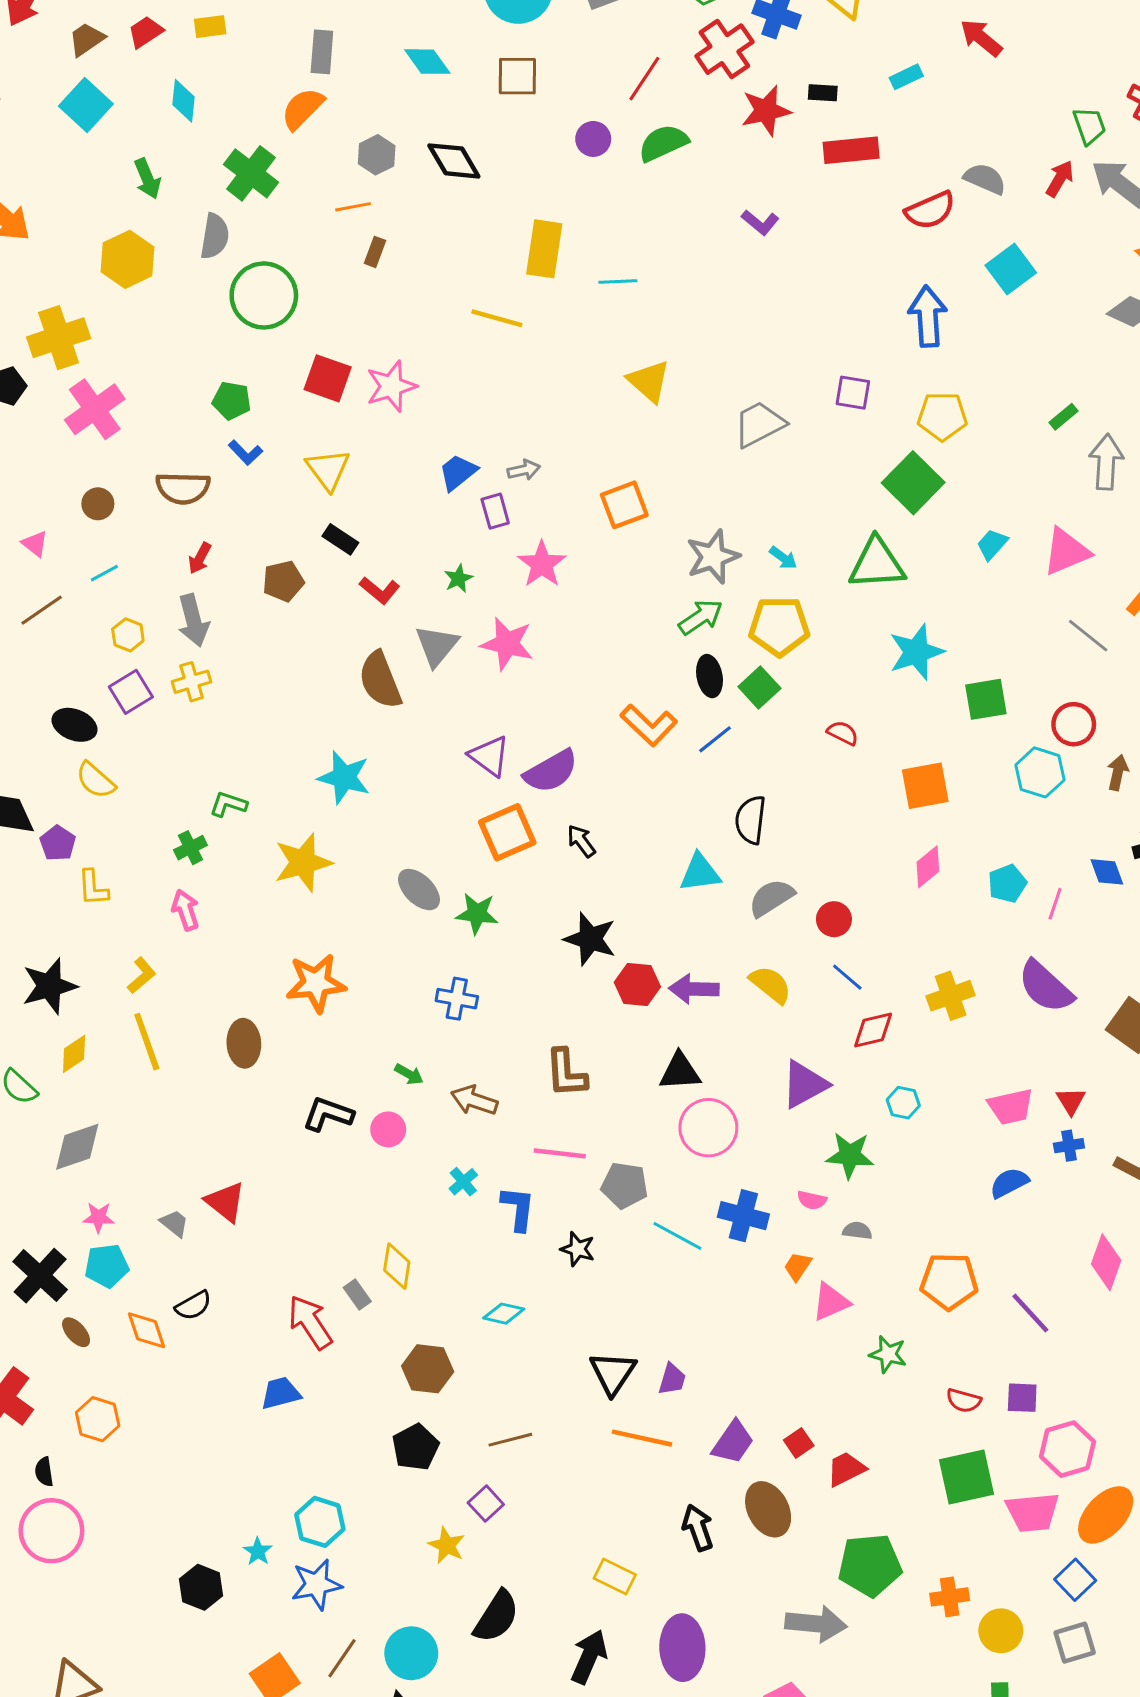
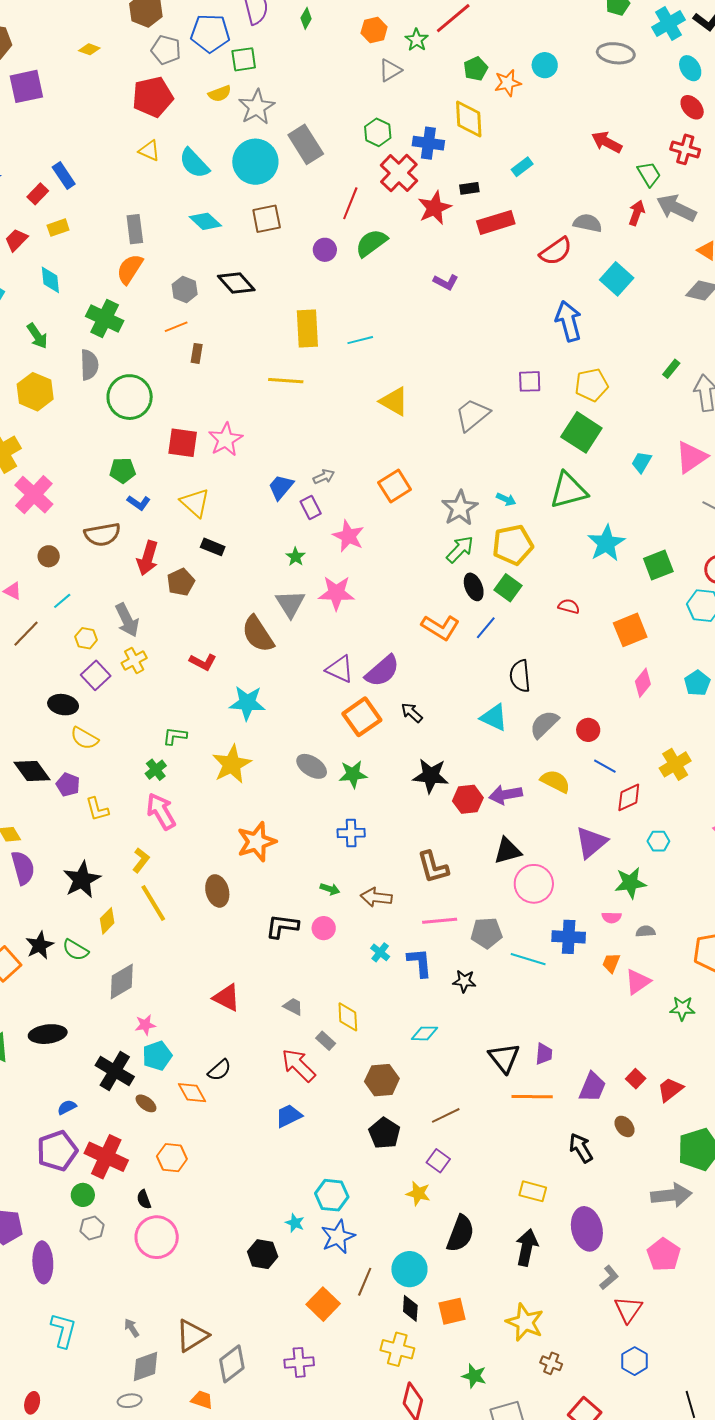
red arrow: (981, 38) -> (607, 142), moved
red arrow: (200, 558) -> (148, 558), moved, size x1.6
red L-shape: (380, 590) -> (203, 662), moved
cyan triangle: (700, 873) -> (494, 717), turned 44
pink arrow: (186, 910) -> (161, 811), size x1.4
gray trapezoid: (174, 1223) -> (293, 1006), moved
brown ellipse: (768, 1509) -> (625, 1126), size x0.6

